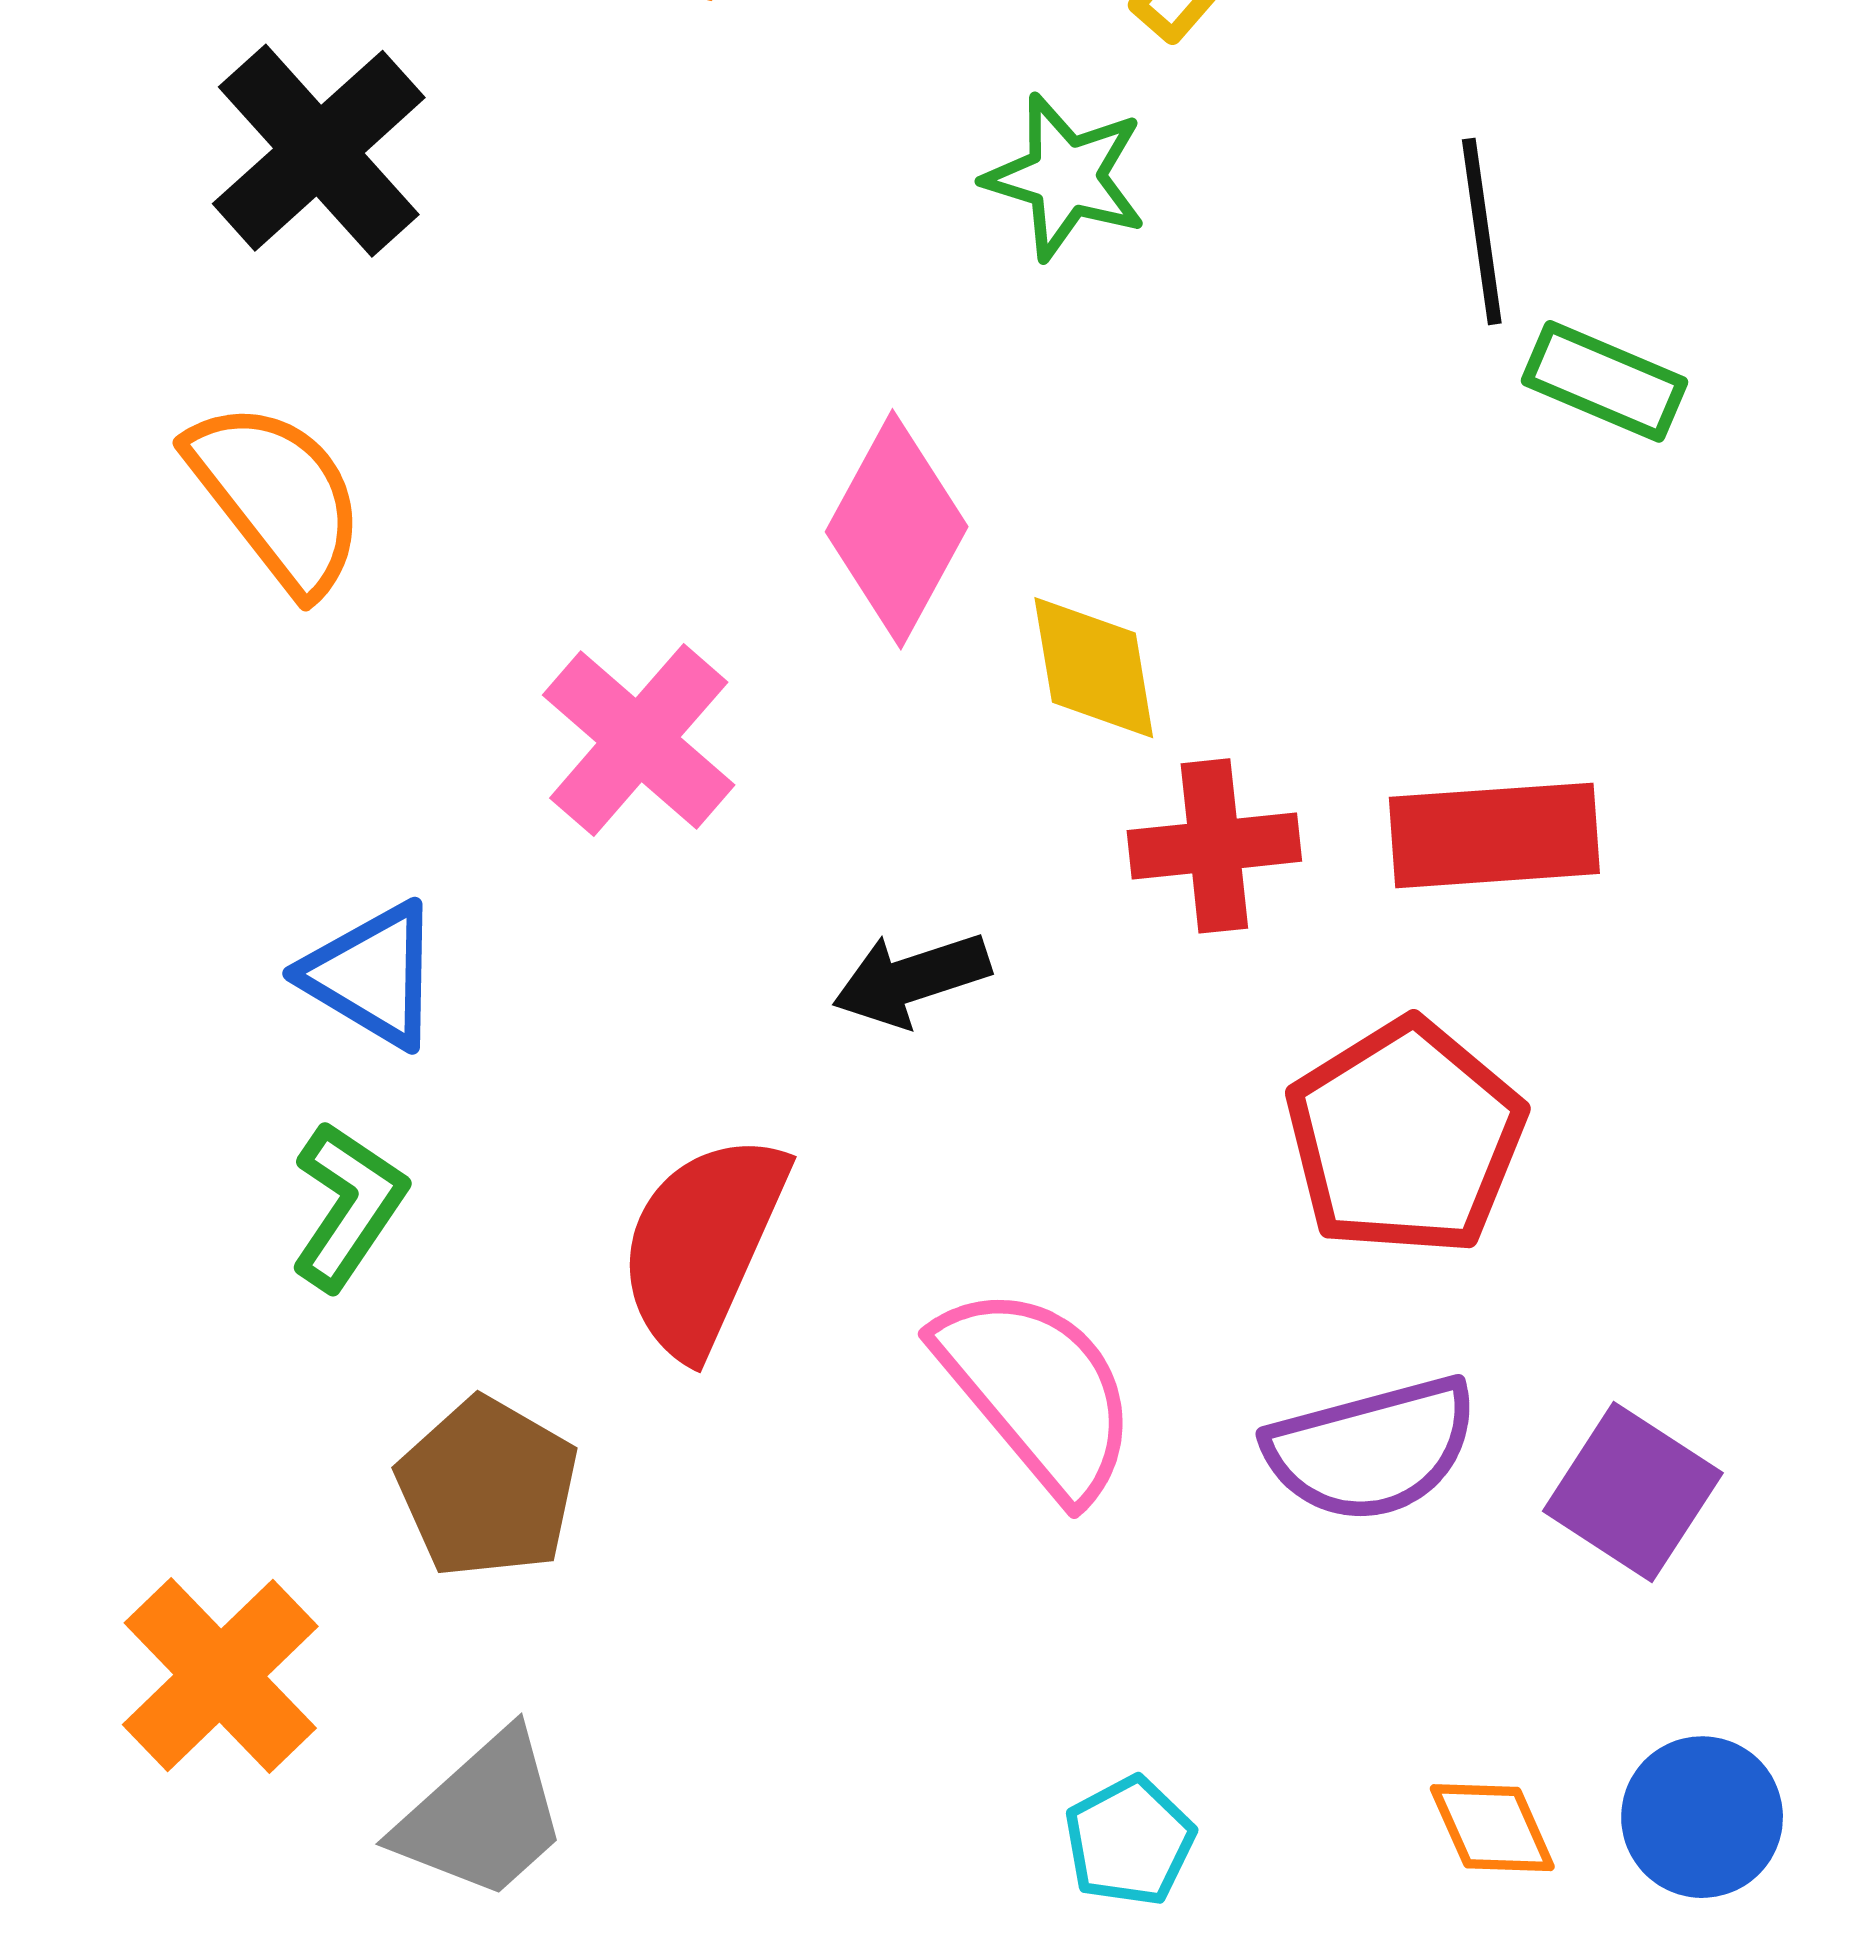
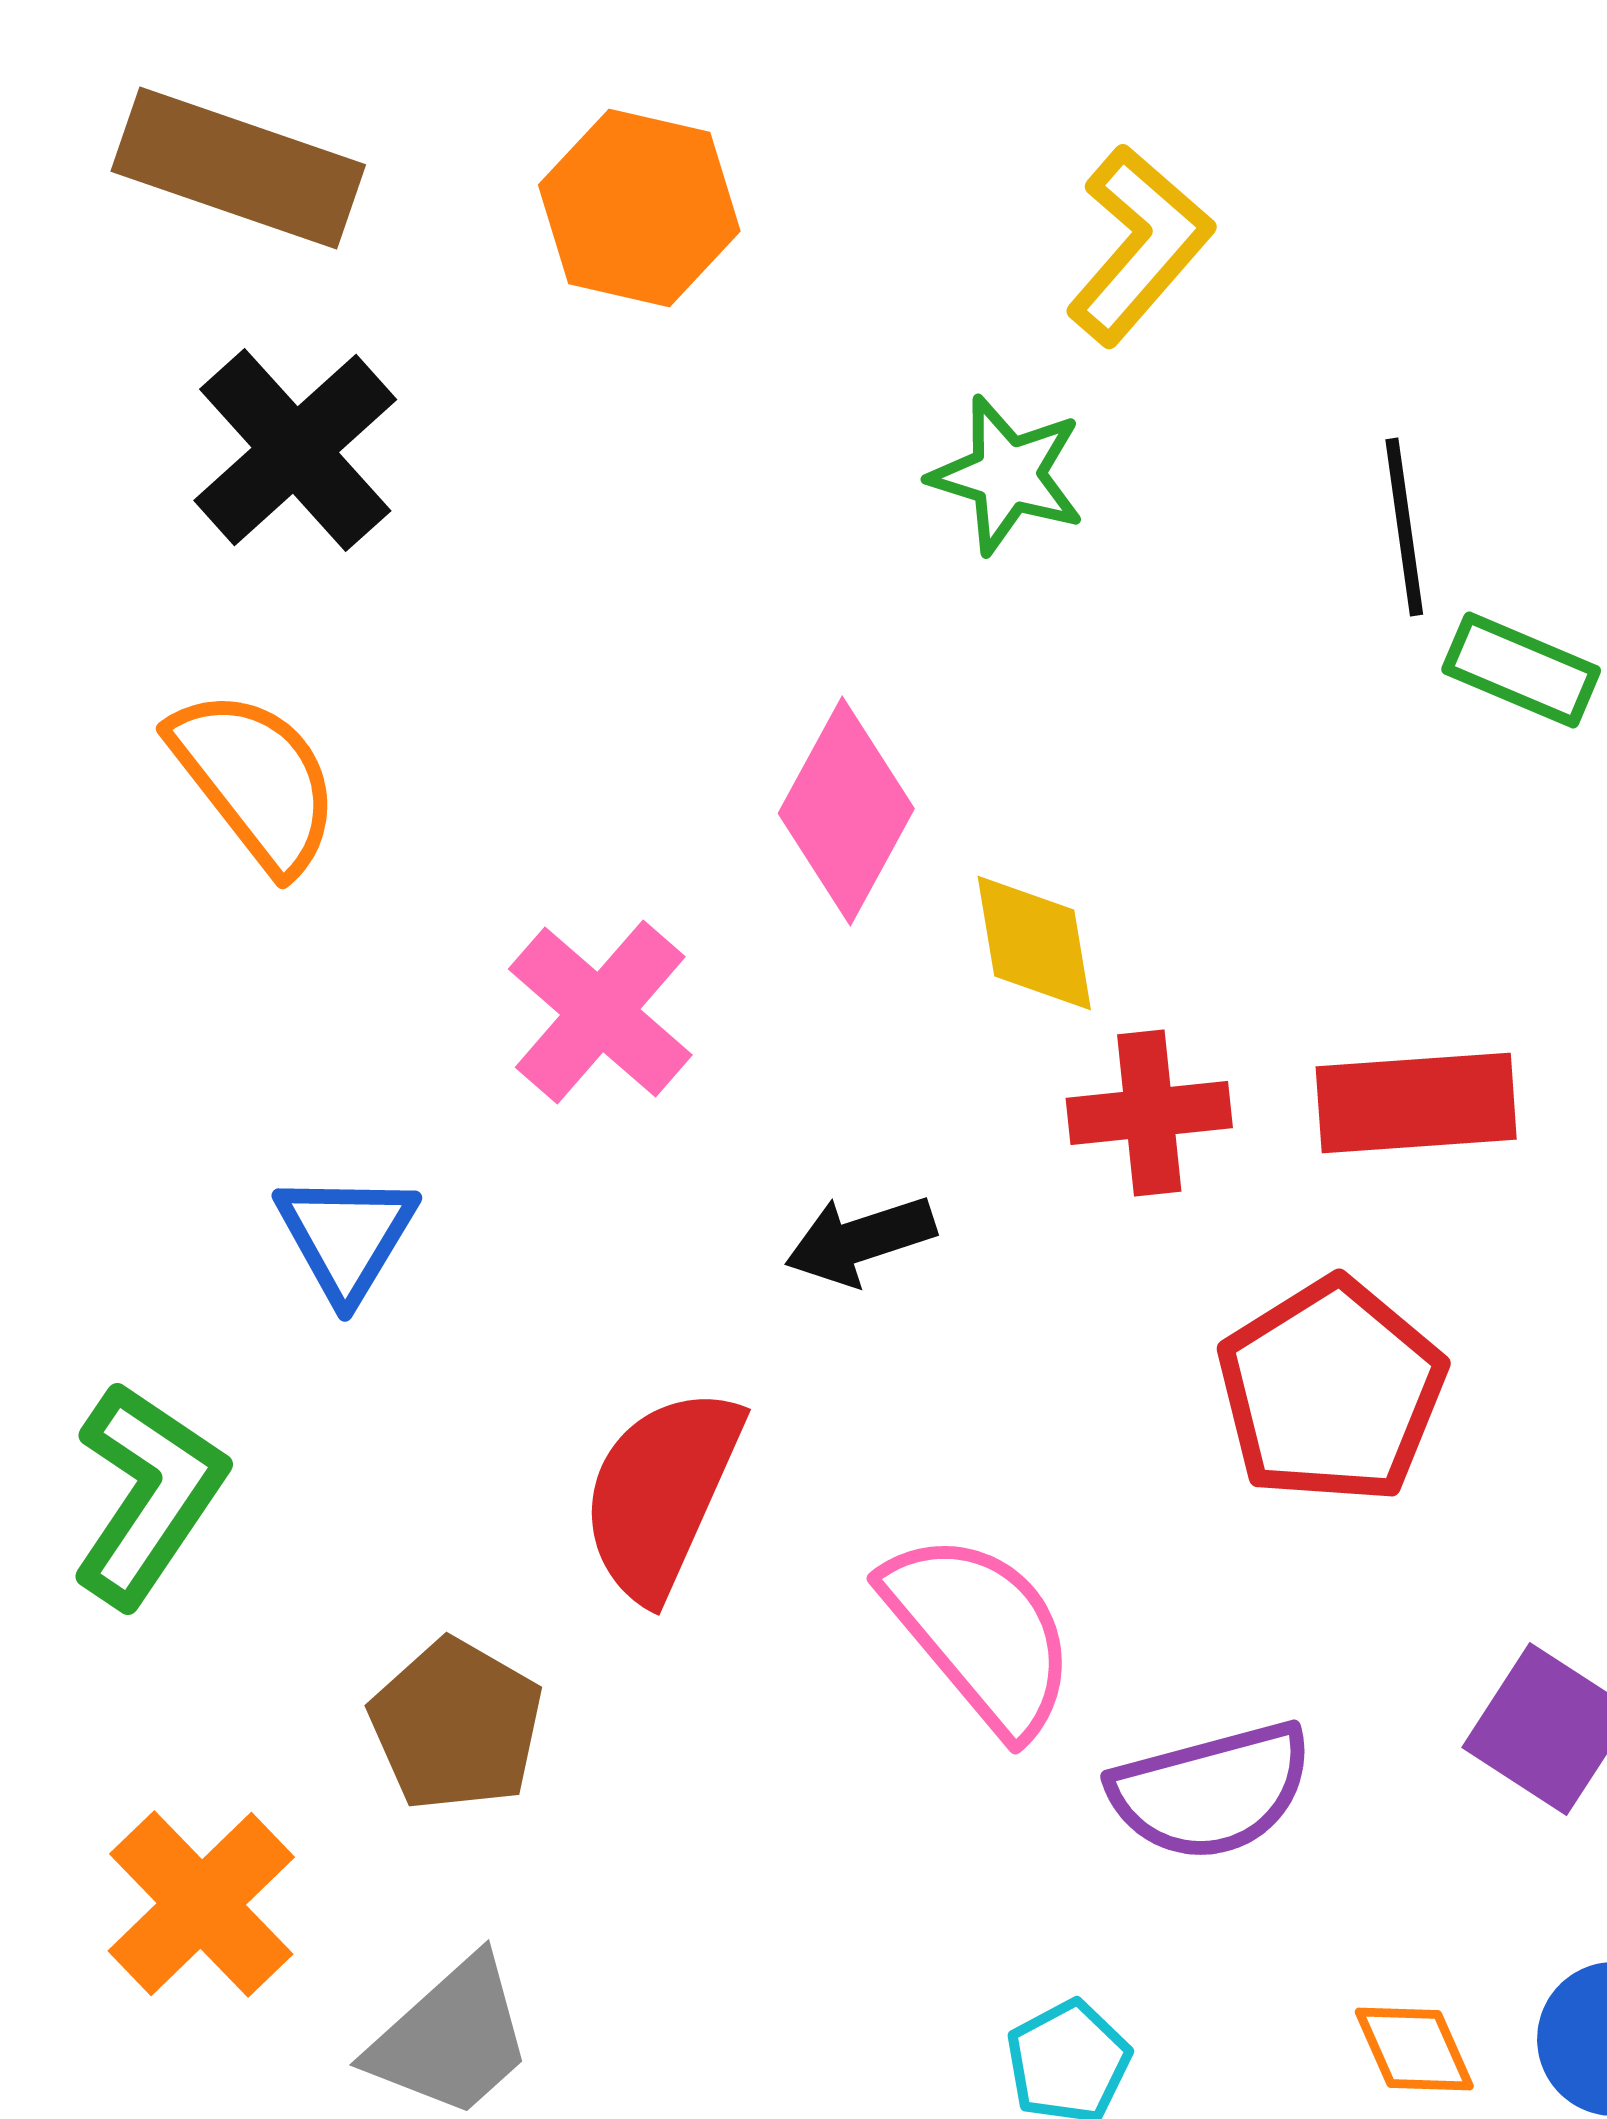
blue triangle: (372, 975) -> (346, 1236), turned 30
green L-shape: (348, 1206) -> (148, 1494), moved, size x1.4
purple semicircle: (1372, 1449) -> (1211, 1791), moved

